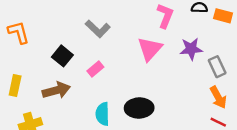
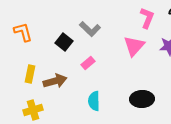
black square: (62, 56) -> (64, 42), moved
yellow rectangle: (15, 86) -> (30, 74), moved
black ellipse: (139, 108) -> (142, 99), moved

